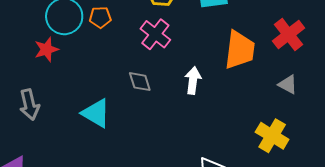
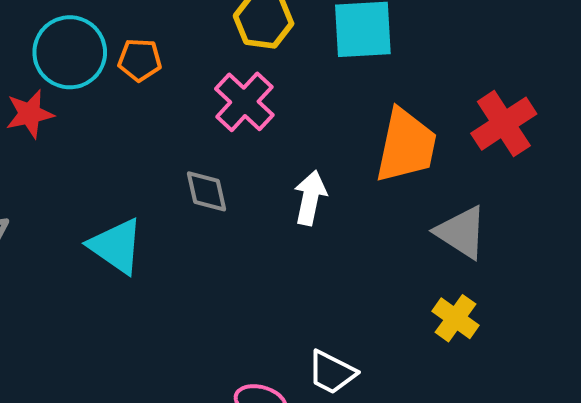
gray triangle: (288, 85) -> (461, 232), moved, size x1.4
yellow cross: (272, 136) -> (455, 318), size x0.7

